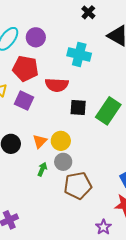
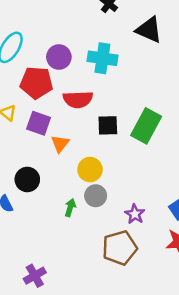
purple circle: (36, 37) -> (59, 57), moved
orange triangle: (40, 141) -> (60, 144), moved
brown pentagon: (78, 186) -> (120, 248), moved
purple star: (103, 227) -> (135, 214), moved

